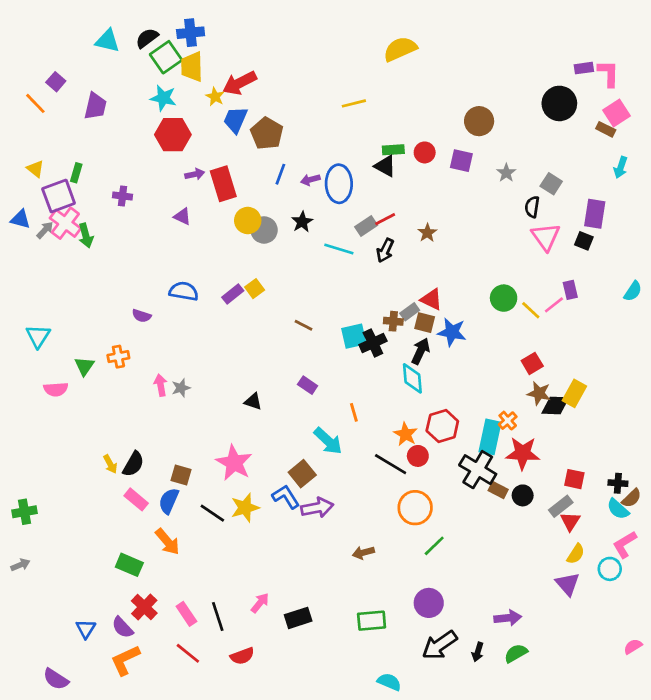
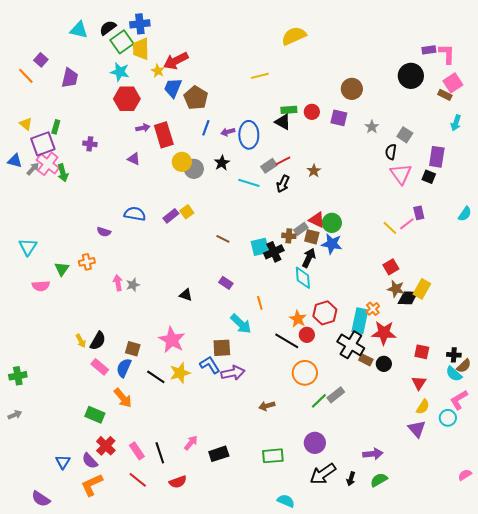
green circle: (504, 298) -> (332, 223), moved
brown square: (302, 474) -> (222, 348), turned 36
gray rectangle: (561, 506) -> (336, 395), moved

